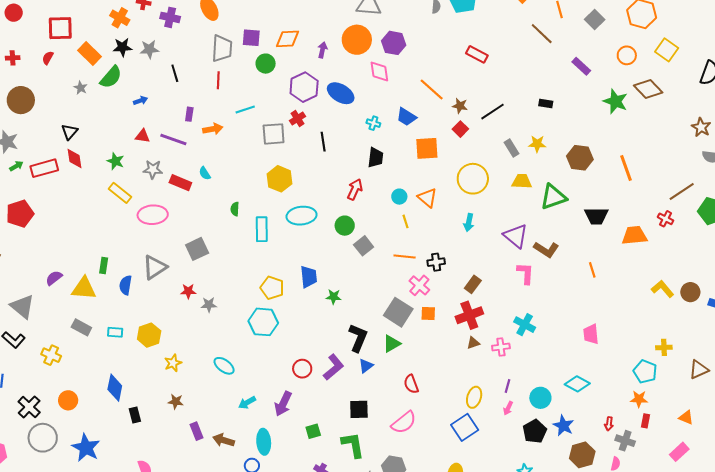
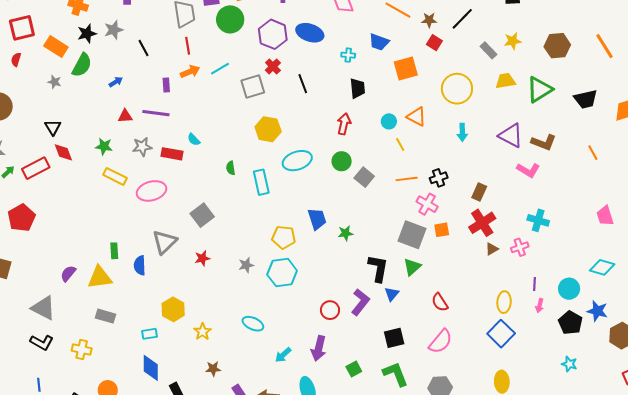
green circle: (266, 64) -> (230, 19), size x1.4
orange arrow: (213, 129) -> (190, 72), moved
pink L-shape: (525, 273) -> (528, 170), turned 130
gray star: (209, 305) -> (246, 265), moved
cyan rectangle: (115, 332) -> (149, 334), moved

